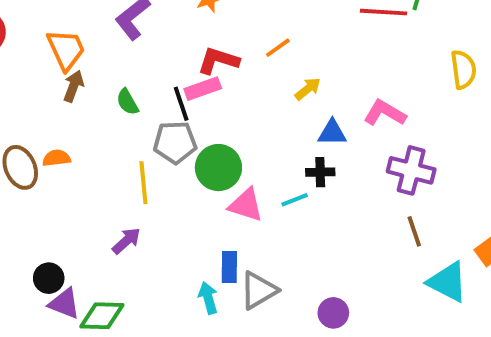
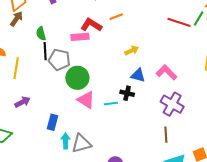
orange line: (278, 48) -> (116, 17), moved
black line: (181, 104) -> (45, 51), moved
yellow line: (143, 183) -> (16, 68), moved
blue rectangle: (229, 267) -> (52, 122), moved
cyan arrow: (208, 298) -> (66, 141), moved

